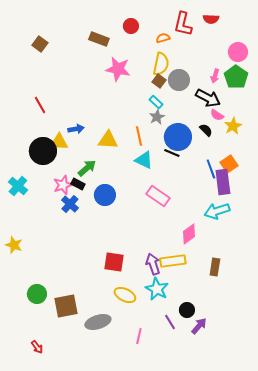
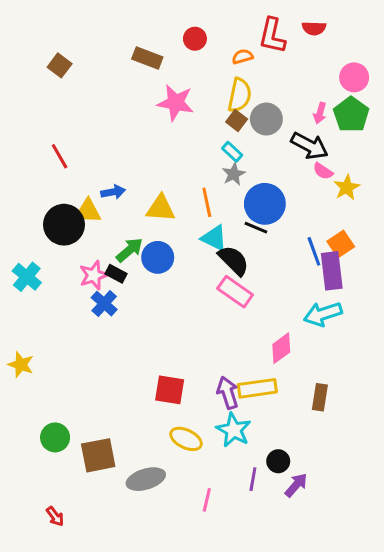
black semicircle: (206, 130) -> (234, 260), moved, size x1.6
blue circle: (105, 195) -> (158, 257), moved
purple line: (170, 322) -> (253, 479), turned 42

